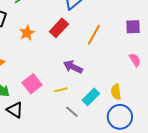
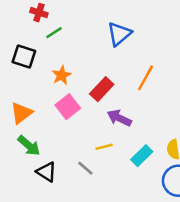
red rectangle: (59, 28) -> (102, 89), moved
pink square: (32, 84) -> (68, 107), moved
gray line: (72, 112) -> (85, 168), moved

